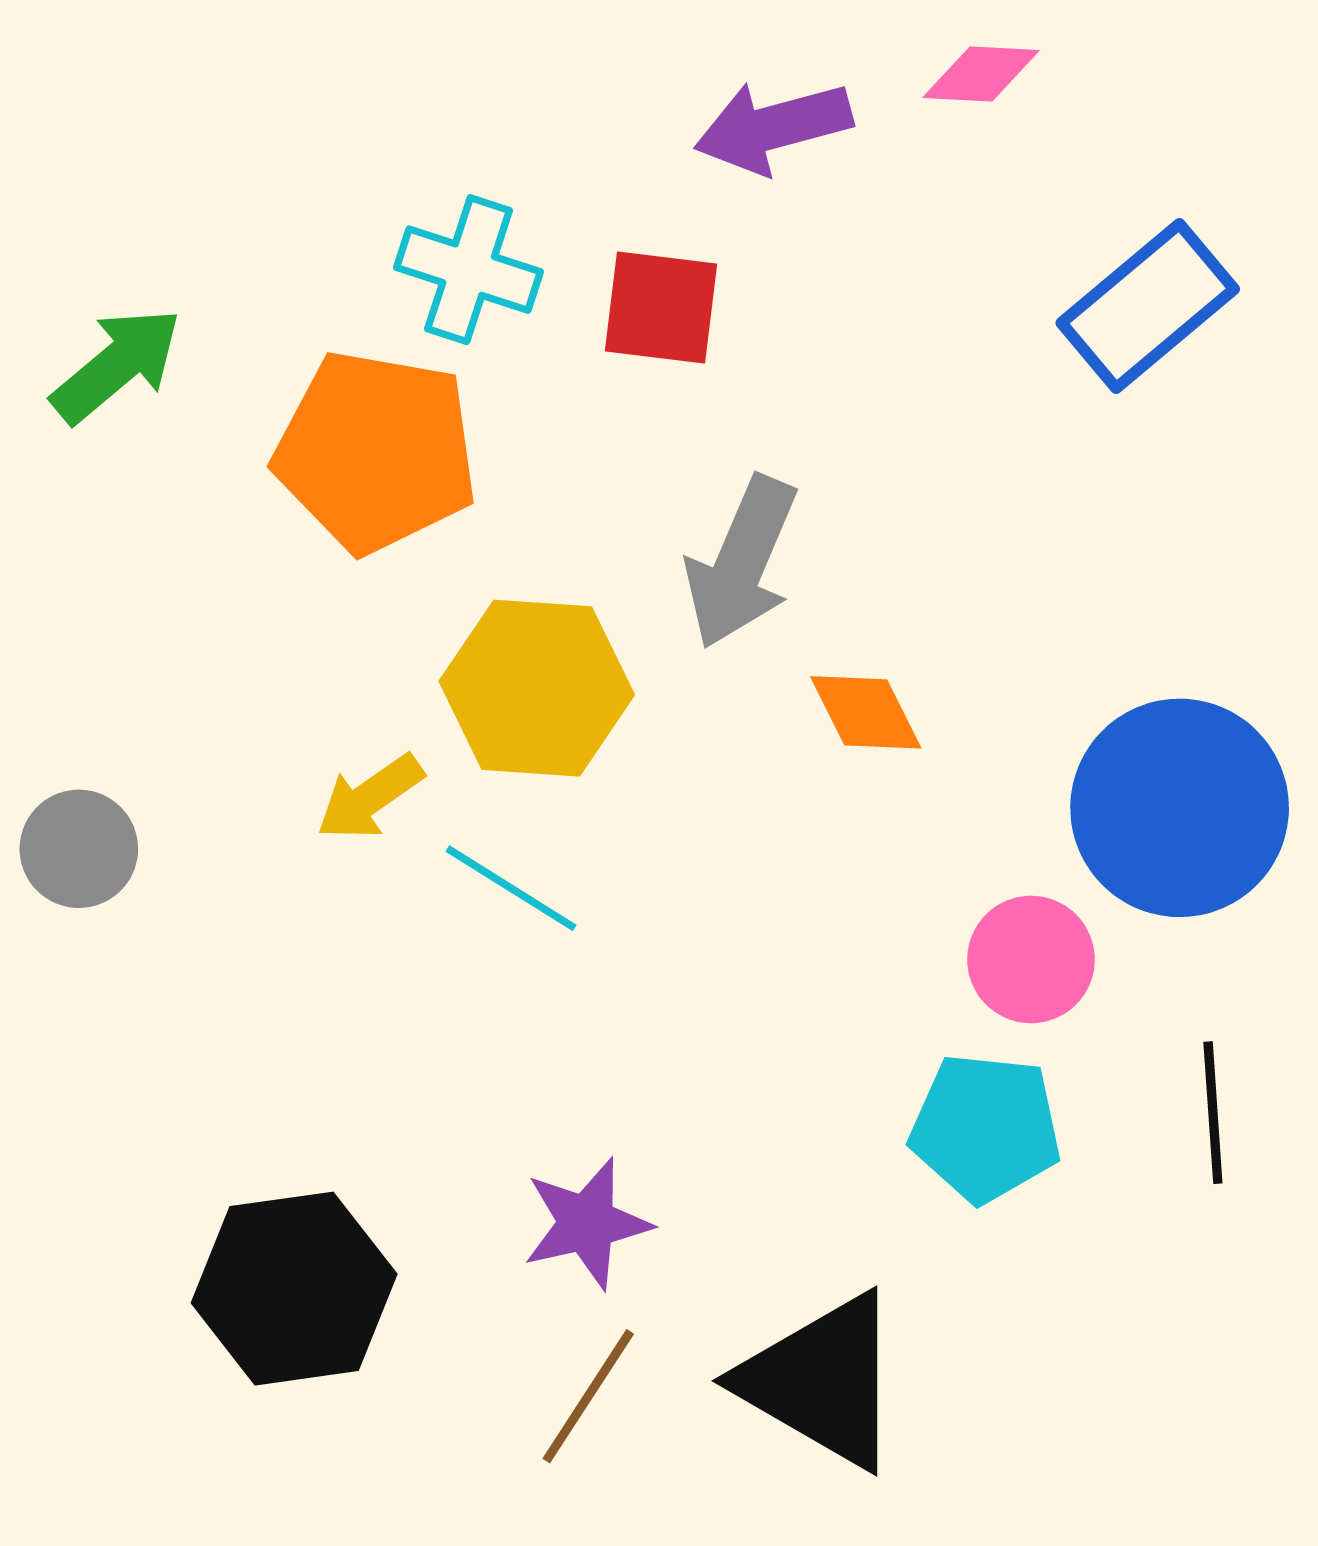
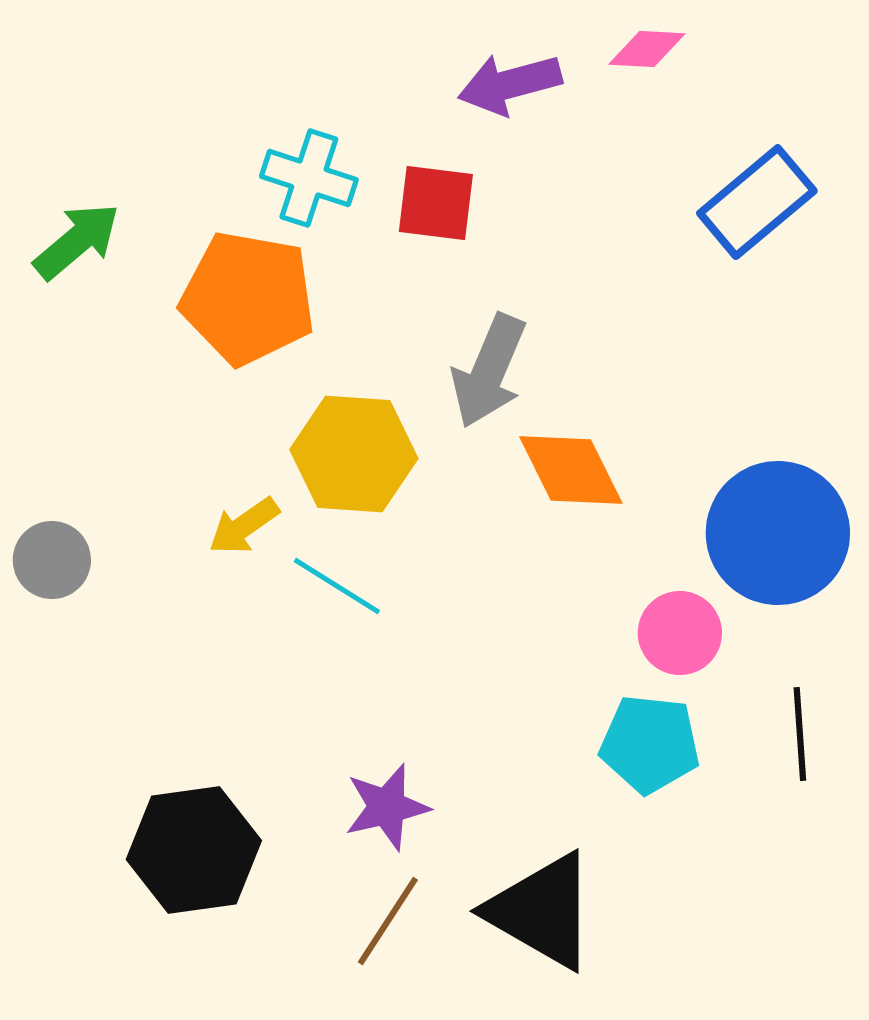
orange diamond: (866, 712) -> (571, 470), size x1.4

